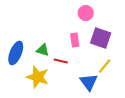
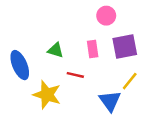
purple square: (101, 38) -> (125, 47), turned -30
green triangle: (43, 50) -> (56, 50), moved
blue ellipse: (16, 53) -> (20, 65), turned -45

